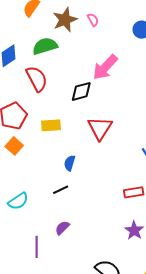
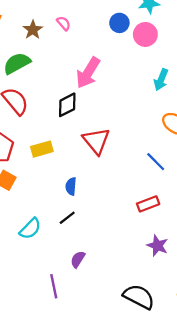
brown star: (65, 20) -> (33, 30), size x0.7
cyan semicircle: (18, 201) -> (30, 229), moved

